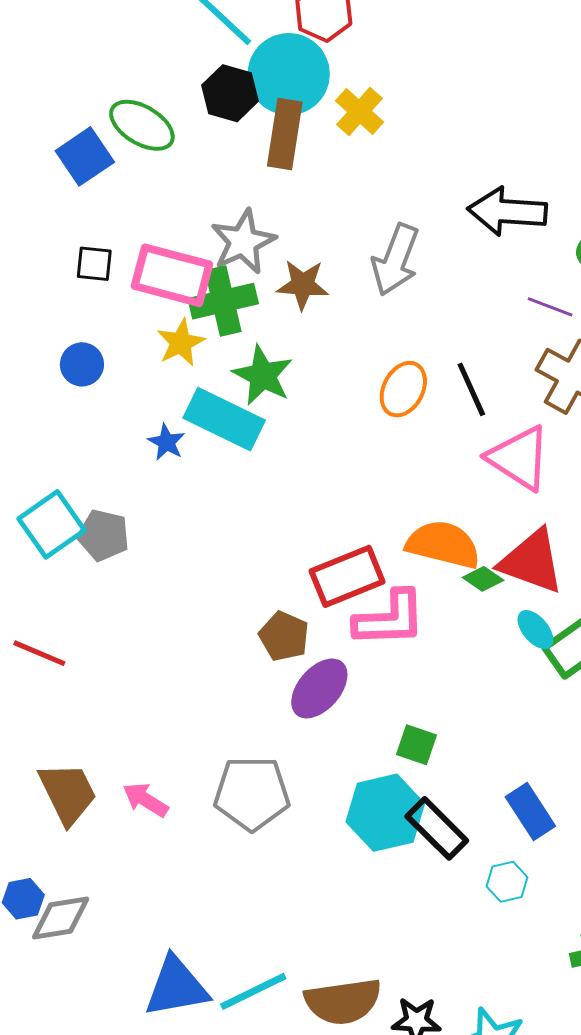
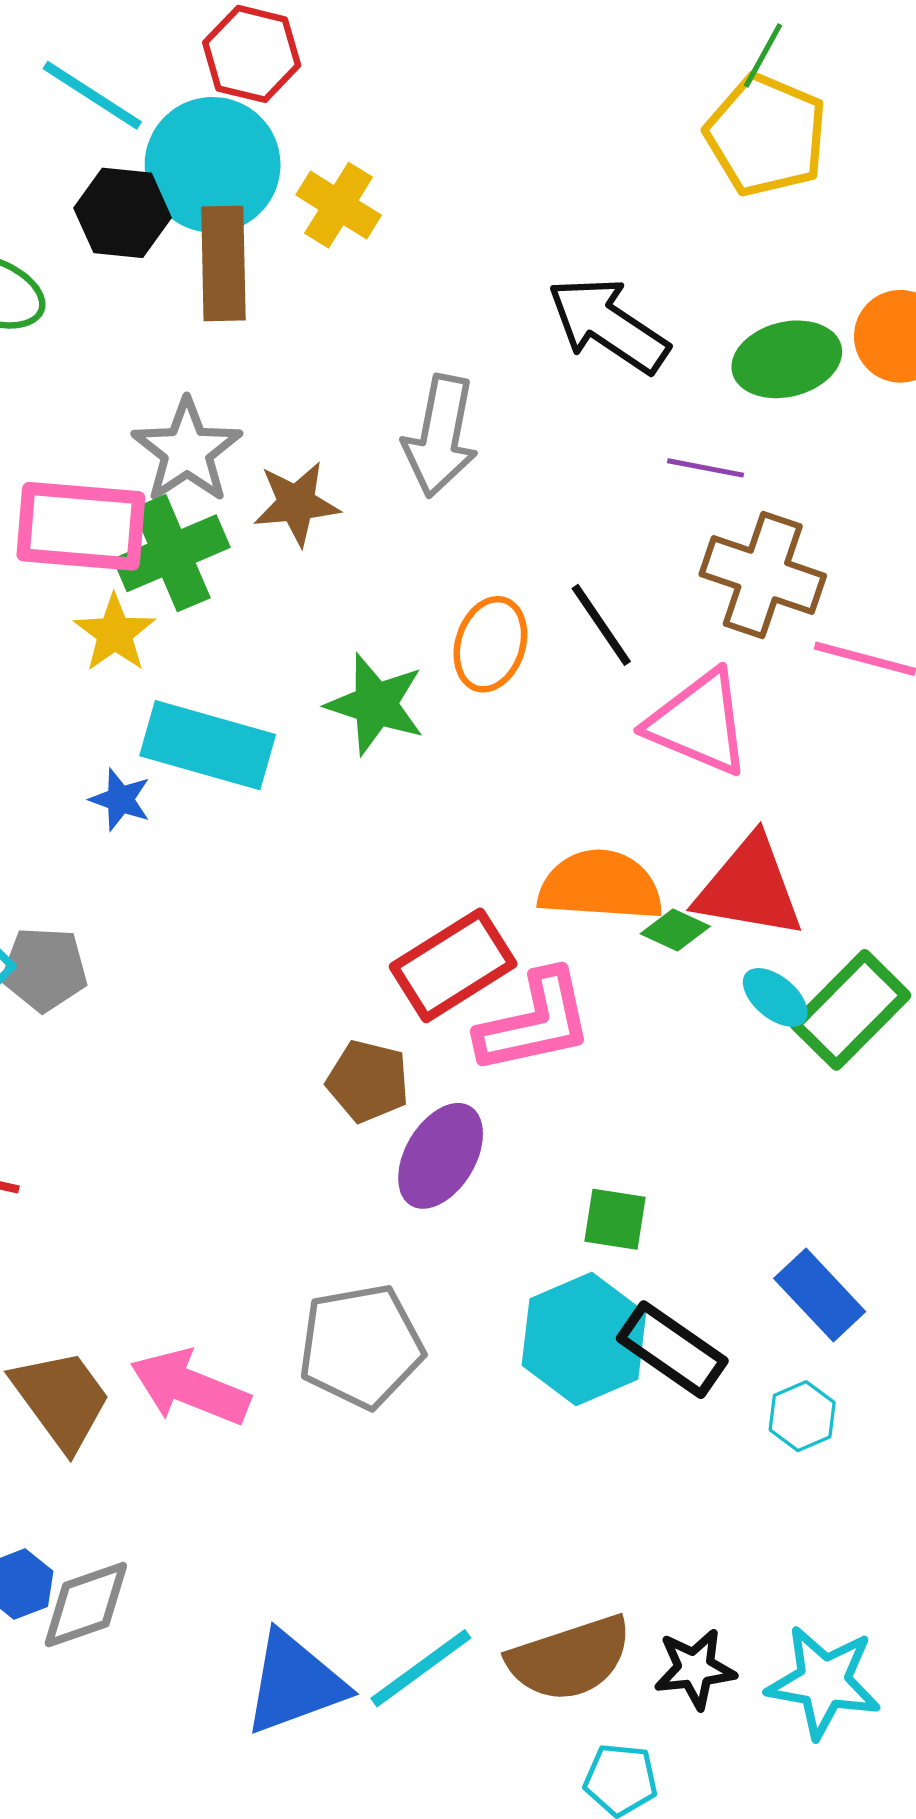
black arrow: (507, 211) -> (608, 325), turned 40
green star: (263, 375) -> (375, 704), moved
pink arrow: (146, 800) -> (190, 1387), size x1.5

